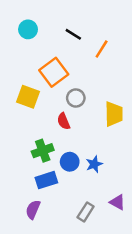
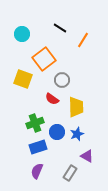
cyan circle: (28, 29) -> (22, 34), moved
yellow trapezoid: (114, 114) -> (76, 107), moved
red semicircle: (64, 121) -> (52, 99), turned -32
purple triangle: (117, 202) -> (87, 156), moved
purple semicircle: (33, 210) -> (37, 171), moved

